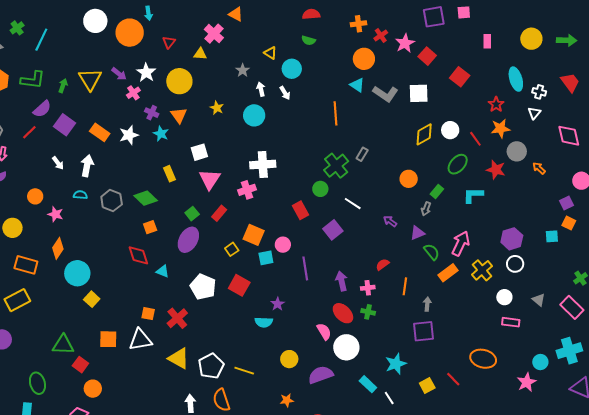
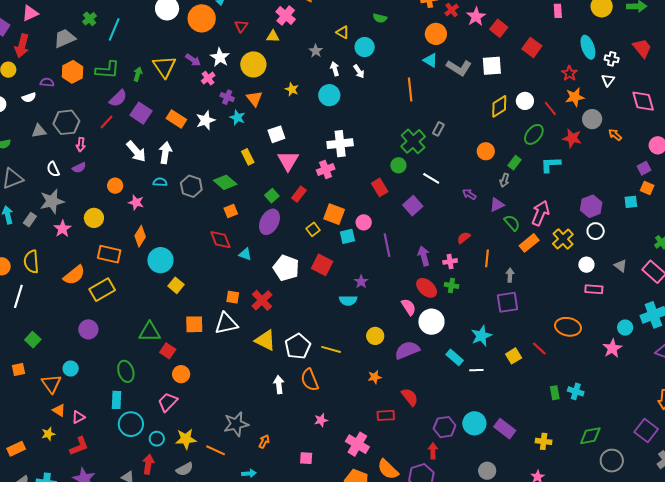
white arrow: (58, 163) -> (136, 151), size x1.6
white line: (389, 398) -> (476, 370), turned -56

